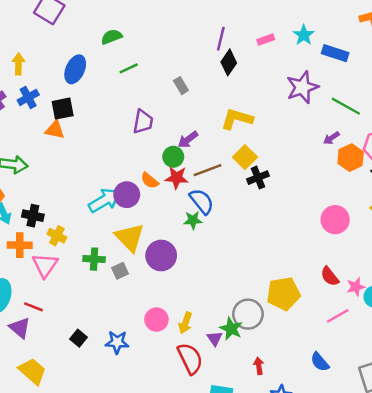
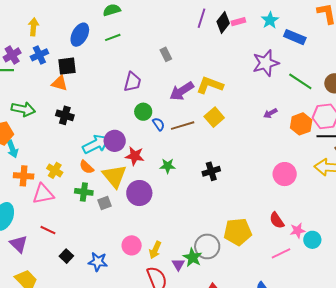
black diamond: (229, 62) -> (223, 22), moved
green line: (129, 68) -> (113, 37), moved
purple arrow: (331, 138) -> (270, 113), moved
purple arrow: (188, 140) -> (182, 91), moved, size x1.4
green circle: (173, 157) -> (143, 112), moved
red star: (177, 178) -> (135, 156), moved
black cross: (258, 178) -> (211, 171), moved
orange semicircle: (150, 181) -> (87, 167), moved
blue semicircle: (202, 201) -> (159, 124), moved, size x0.6
black cross: (33, 216) -> (65, 115), moved
pink triangle: (45, 265) -> (43, 194), turned 40
red line: (33, 307) -> (48, 230), moved

